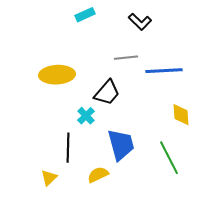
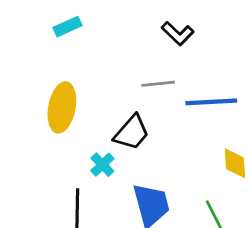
cyan rectangle: (85, 15) -> (67, 27), moved
yellow ellipse: (57, 75) -> (62, 107), turned -76

